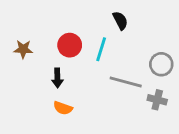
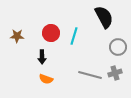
black semicircle: (120, 21) -> (104, 17), moved, size x1.6
gray line: (126, 82) -> (90, 75), moved
gray cross: (157, 100) -> (115, 73), turned -32

